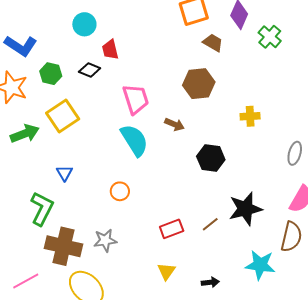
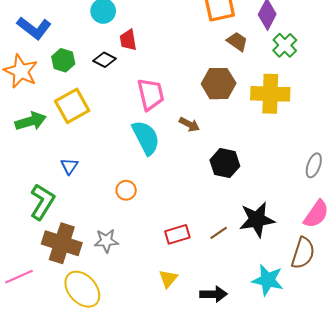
green cross: (270, 37) -> (285, 45), moved
yellow cross: (250, 116) -> (270, 94), moved, size x1.8
black arrow: (210, 282) -> (214, 294), size x1.4

